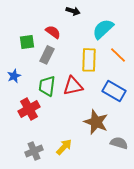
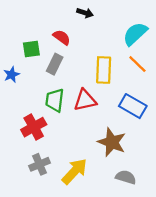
cyan semicircle: (103, 29) -> (135, 34), moved
blue star: (14, 76) -> (12, 75), moved
gray semicircle: (119, 143) -> (126, 177), moved
yellow arrow: (64, 147) -> (75, 171), size x1.4
gray cross: (34, 151) -> (40, 164), moved

